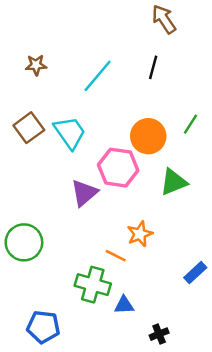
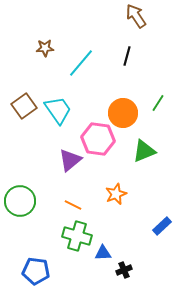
brown star: (36, 65) -> (45, 48), moved
orange line: (116, 256) -> (73, 205), moved
black cross: (159, 334) -> (124, 270), moved

